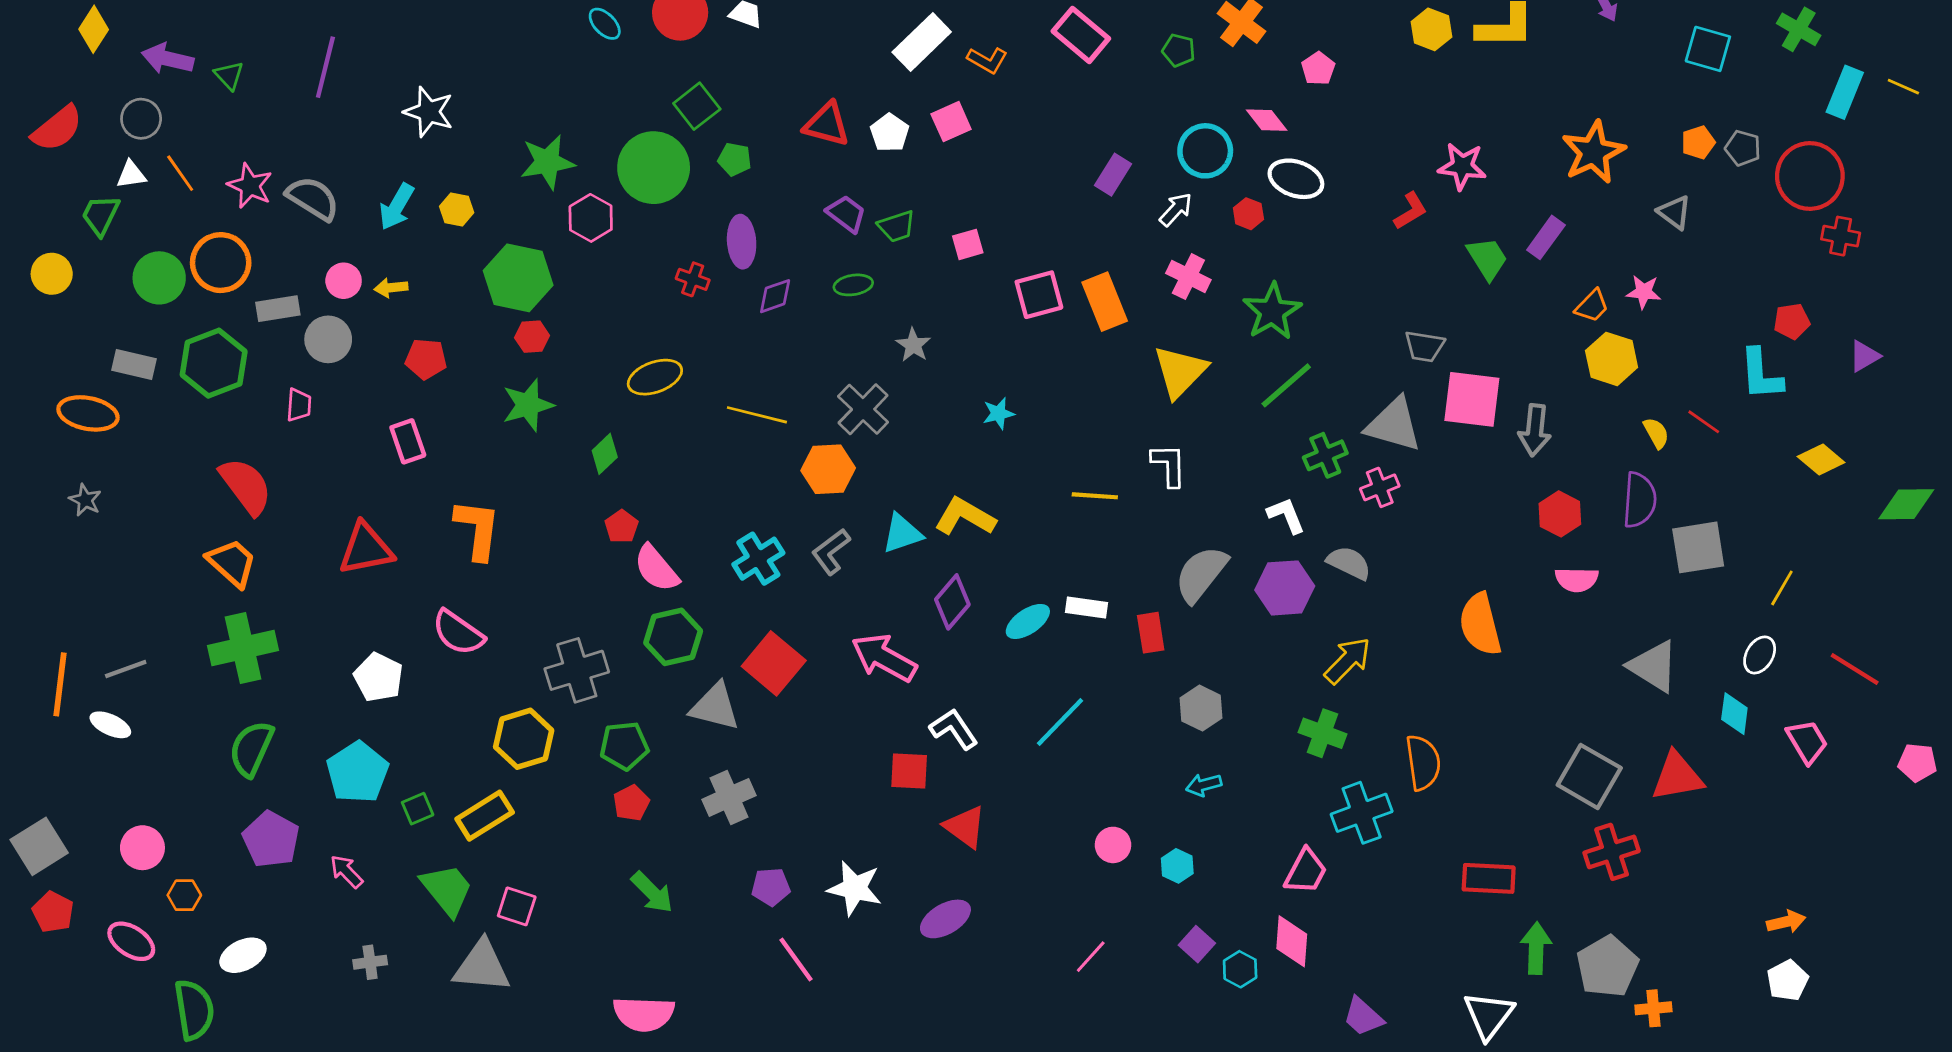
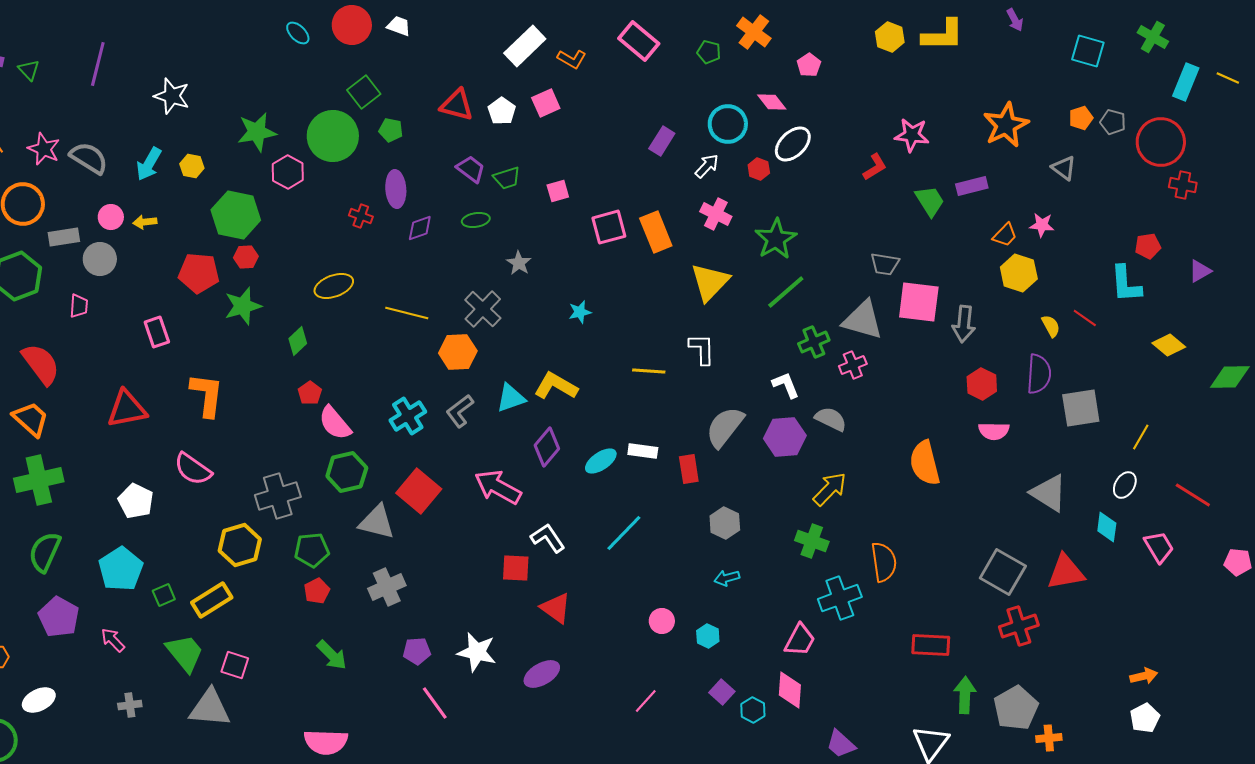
white ellipse: (1296, 179) -> (793, 144), turned -63
purple rectangle: (1546, 237) -> (972, 186), turned 40
red pentagon: (426, 359) -> (199, 273), moved, size x1.4

